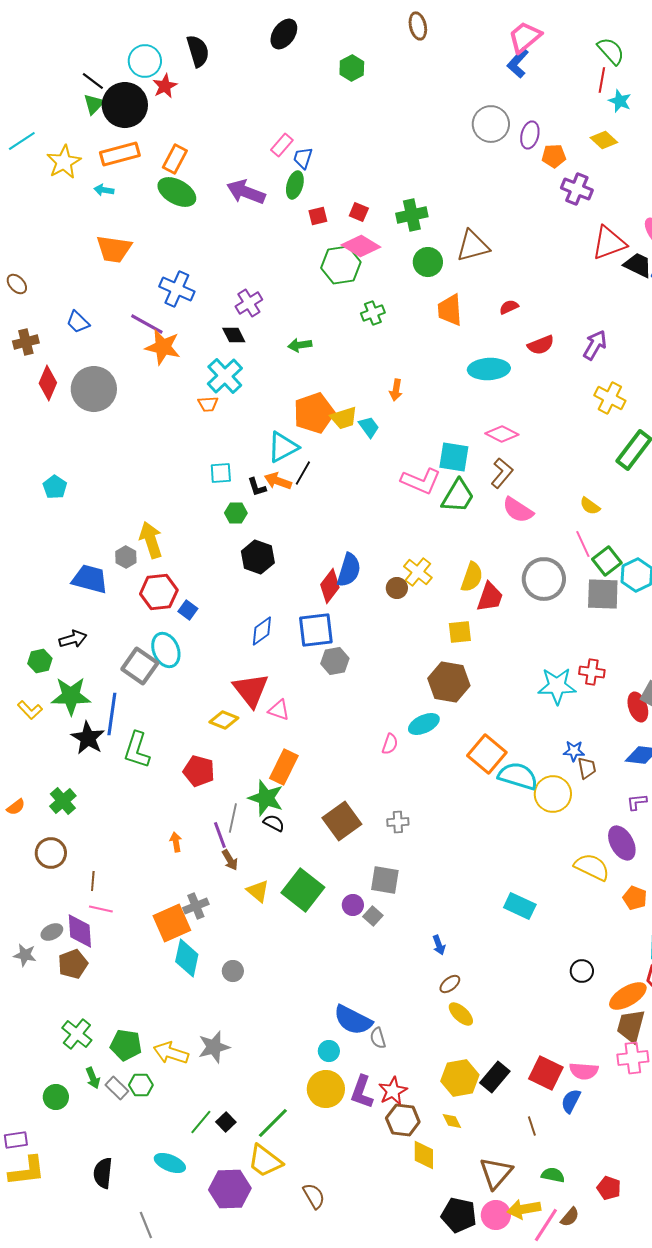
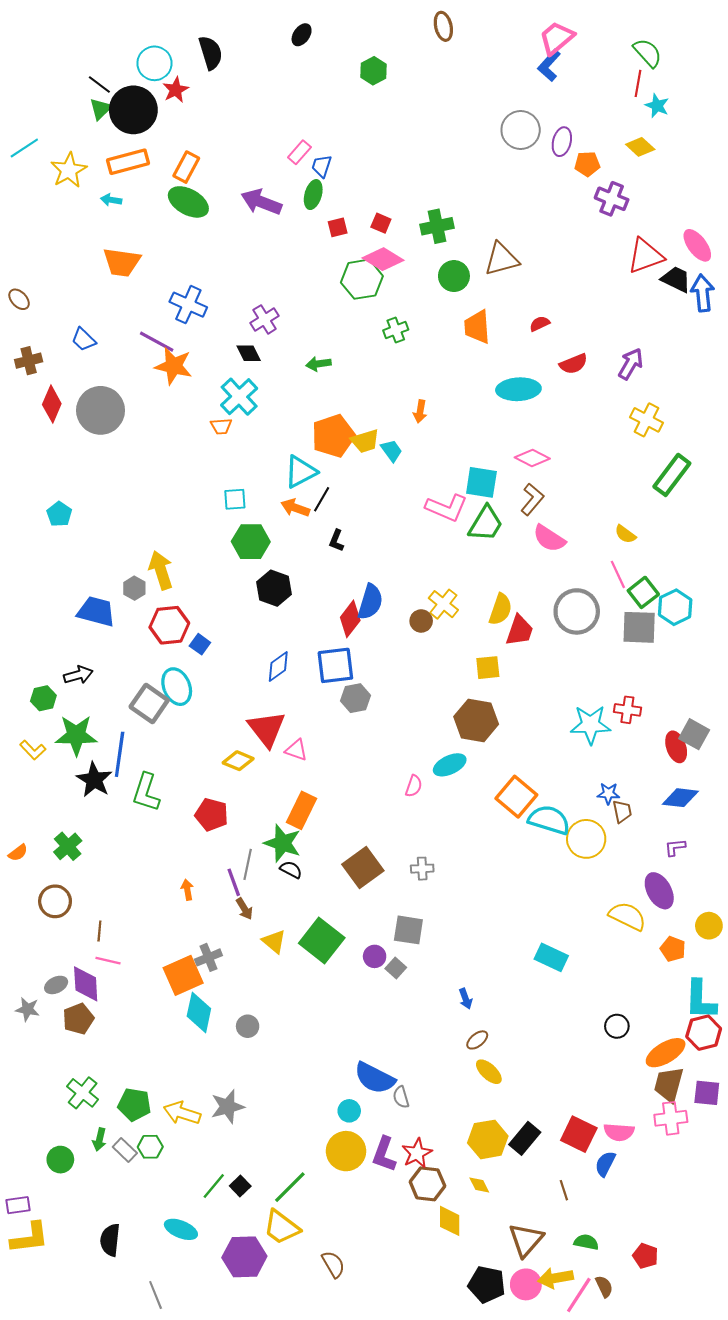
black ellipse: (284, 34) -> (302, 35), size x0.7
black L-shape: (257, 487) -> (336, 541), moved, turned 40
green hexagon: (236, 513) -> (251, 542), size x1.6
green arrow: (93, 1078) -> (99, 1139), turned 35
brown semicircle: (570, 1217) -> (604, 1287), turned -65

